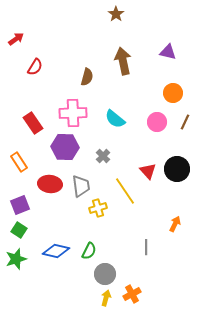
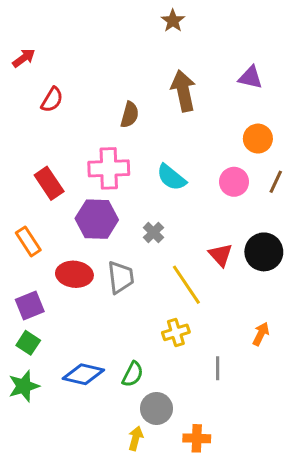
yellow cross: (98, 208) -> (176, 332), moved
orange cross: (132, 294) -> (197, 438), turned 30
yellow arrow: (106, 298) -> (136, 438), moved

